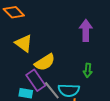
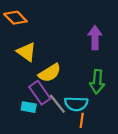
green arrow: (88, 70) -> (97, 82), size x1.5

